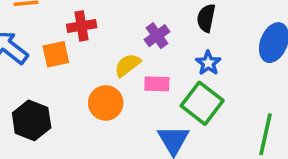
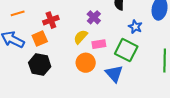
blue star: (208, 63) -> (135, 27), moved
orange circle: (106, 103) -> (86, 63), moved
black hexagon: (32, 120) -> (40, 65), moved

